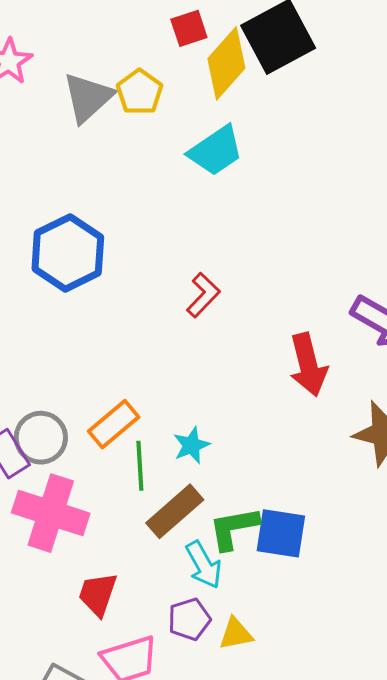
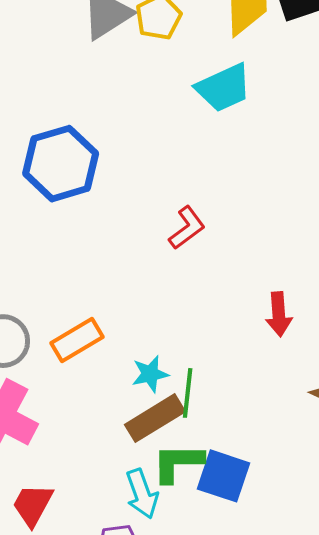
red arrow: (308, 365) -> (279, 314), size x0.7
green line: (140, 466) -> (188, 393), moved
brown rectangle: (175, 511) -> (155, 418), moved

